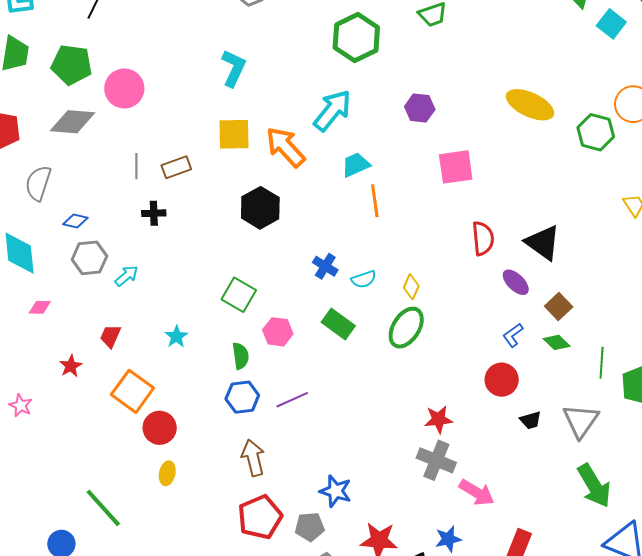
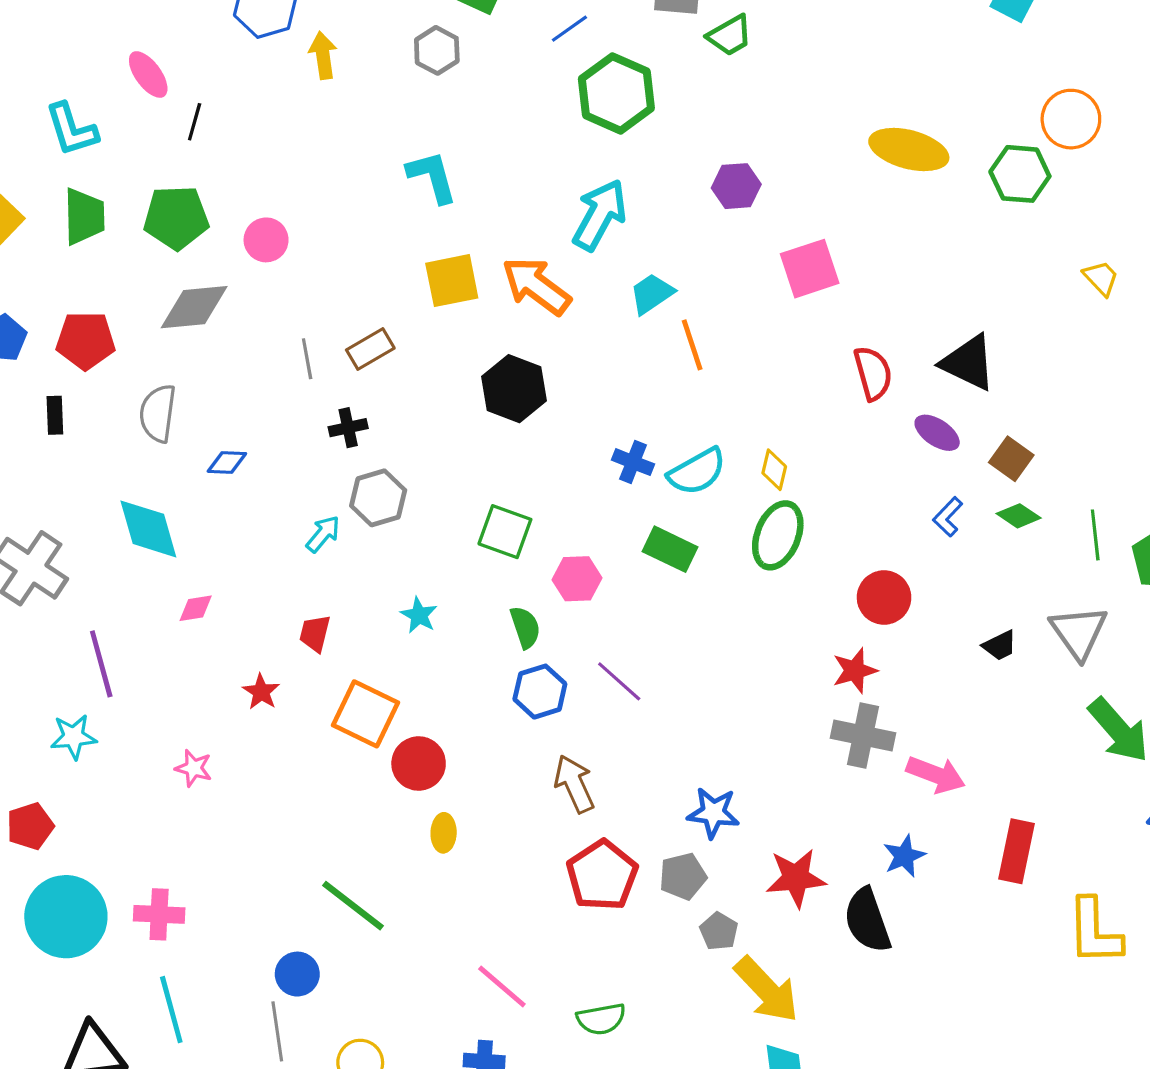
cyan L-shape: (234, 68) -> (432, 177), turned -30
pink circle: (124, 88) -> (266, 240), size x0.7
gray hexagon: (89, 258) -> (378, 498), moved
cyan semicircle: (364, 279) -> (697, 472), size x1.5
red circle: (502, 380) -> (884, 597), moved
purple line: (292, 400) -> (619, 681), turned 76

